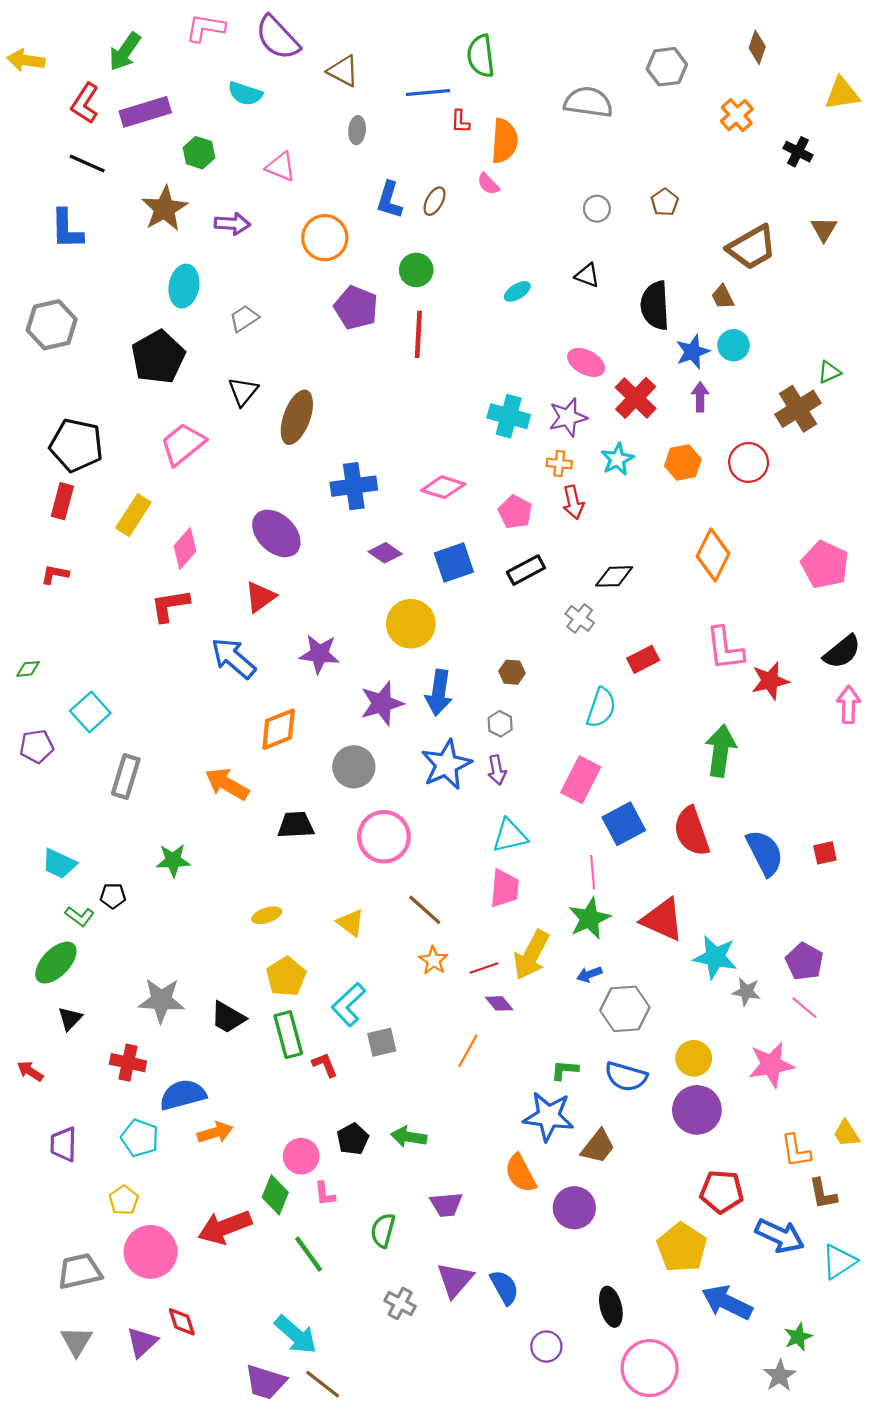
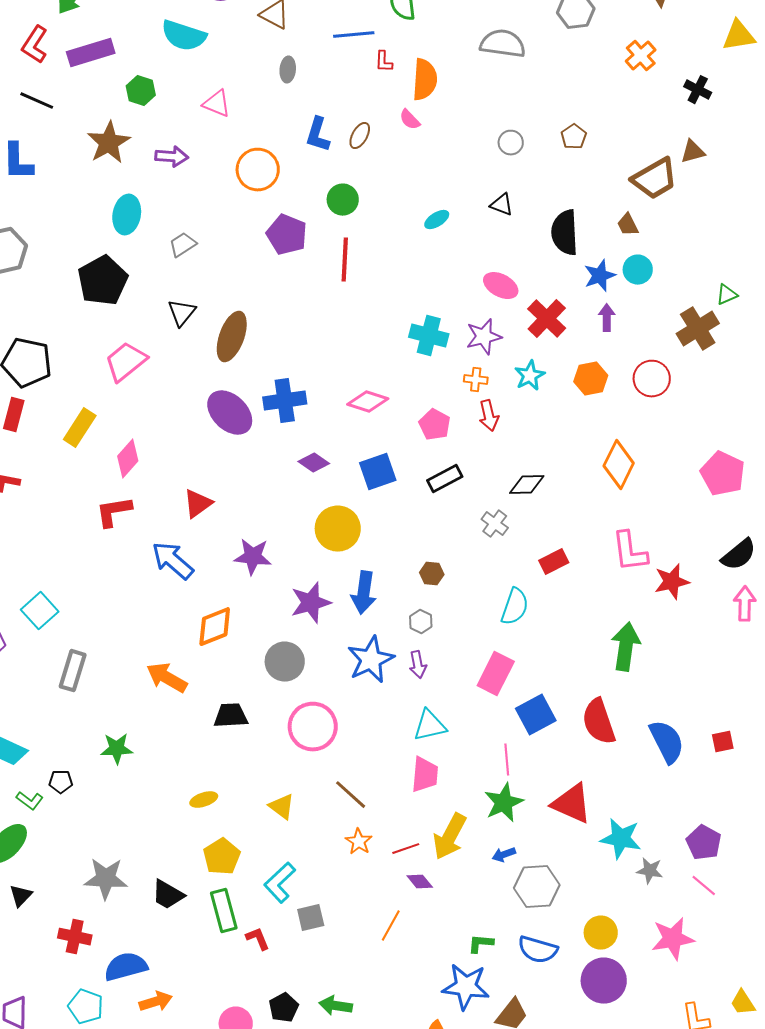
cyan semicircle: (245, 94) -> (184, 36), size x1.4
brown triangle: (824, 229) -> (693, 152), moved, turned 44
purple ellipse: (276, 533) -> (230, 413), moved

